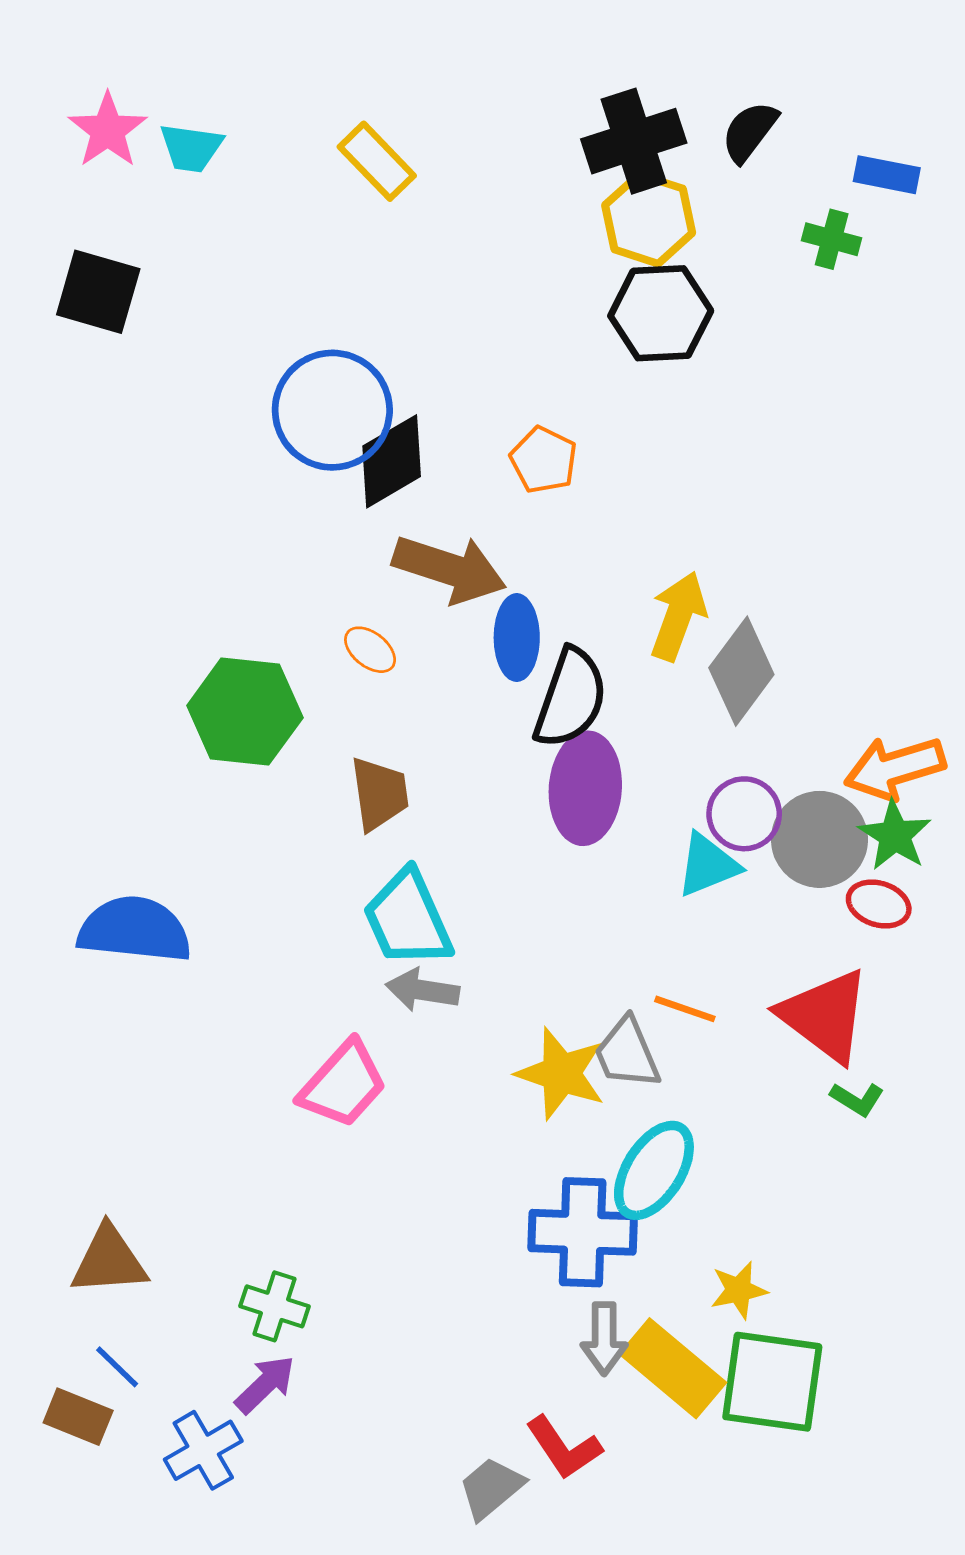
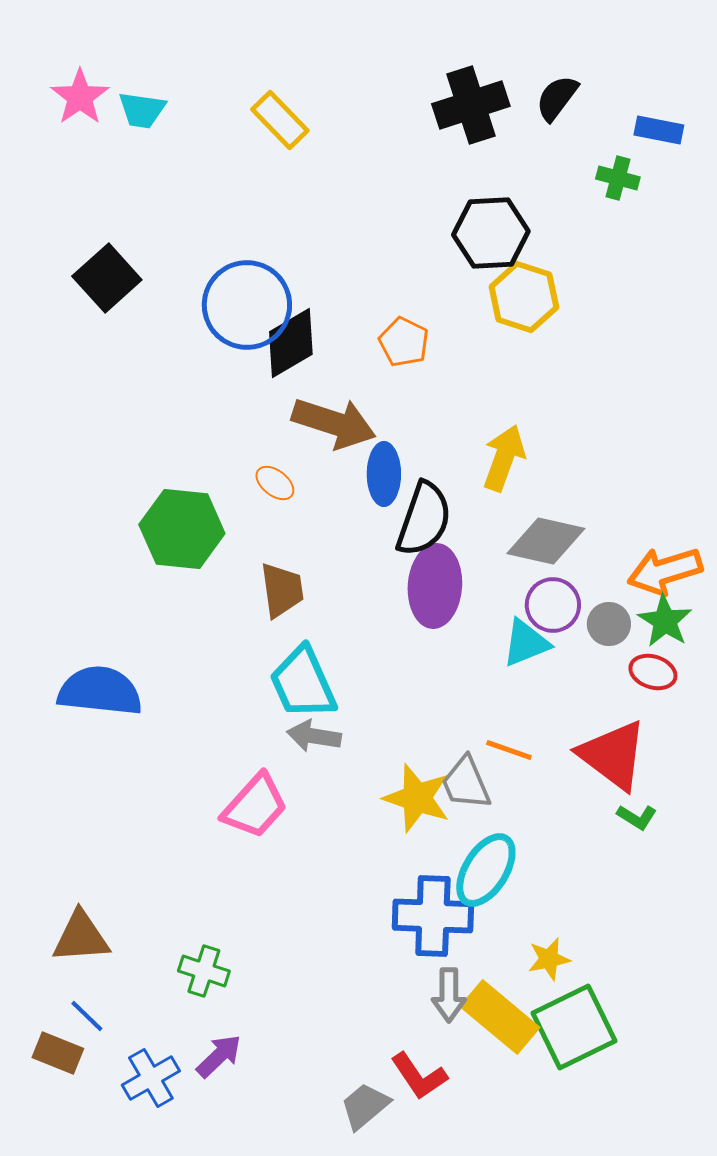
yellow hexagon: (649, 219) -> (524, 297), moved
black square: (98, 292) -> (107, 278), moved, turned 32
gray diamond: (741, 671) -> (546, 541), moved, turned 66
gray circle: (819, 839) -> (609, 624), size x0.6
green square: (772, 1382) -> (574, 1027), turned -34
purple arrow: (265, 1384) -> (219, 1056), moved

